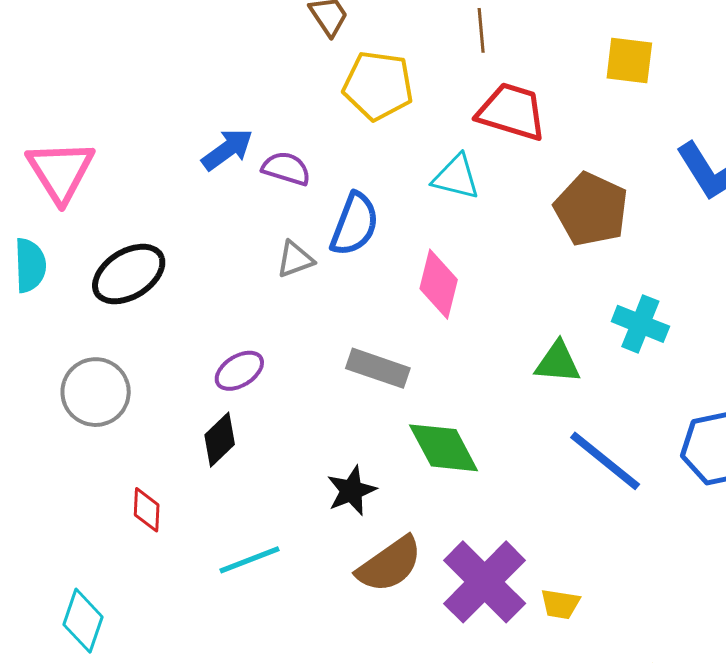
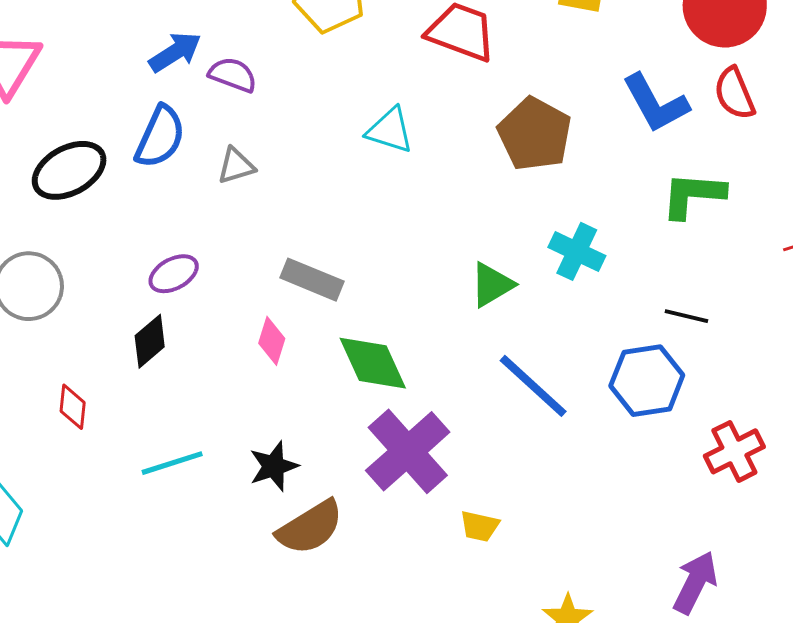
cyan triangle: (456, 177) -> (390, 130), moved
blue semicircle: (355, 224) -> (160, 137), moved
pink diamond: (439, 284) -> (272, 341), moved, size x0.7
green triangle: (558, 362) -> (492, 285), turned -39
black star: (351, 491) -> (274, 466), moved
brown semicircle: (390, 564) -> (310, 527), moved
purple cross: (485, 582) -> (408, 451), moved

